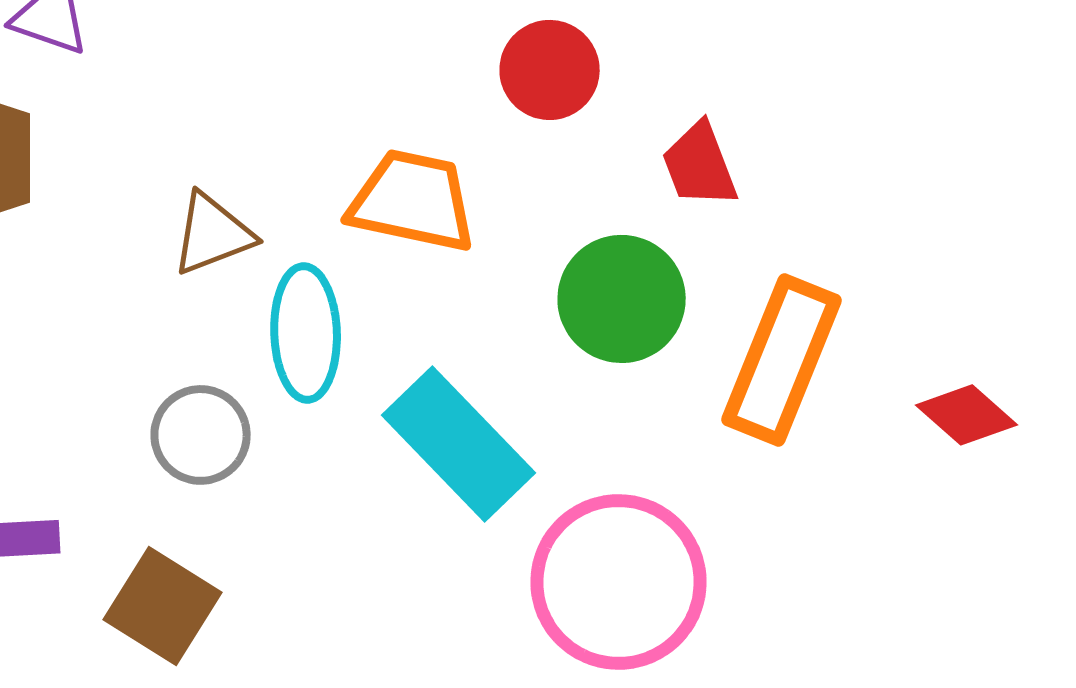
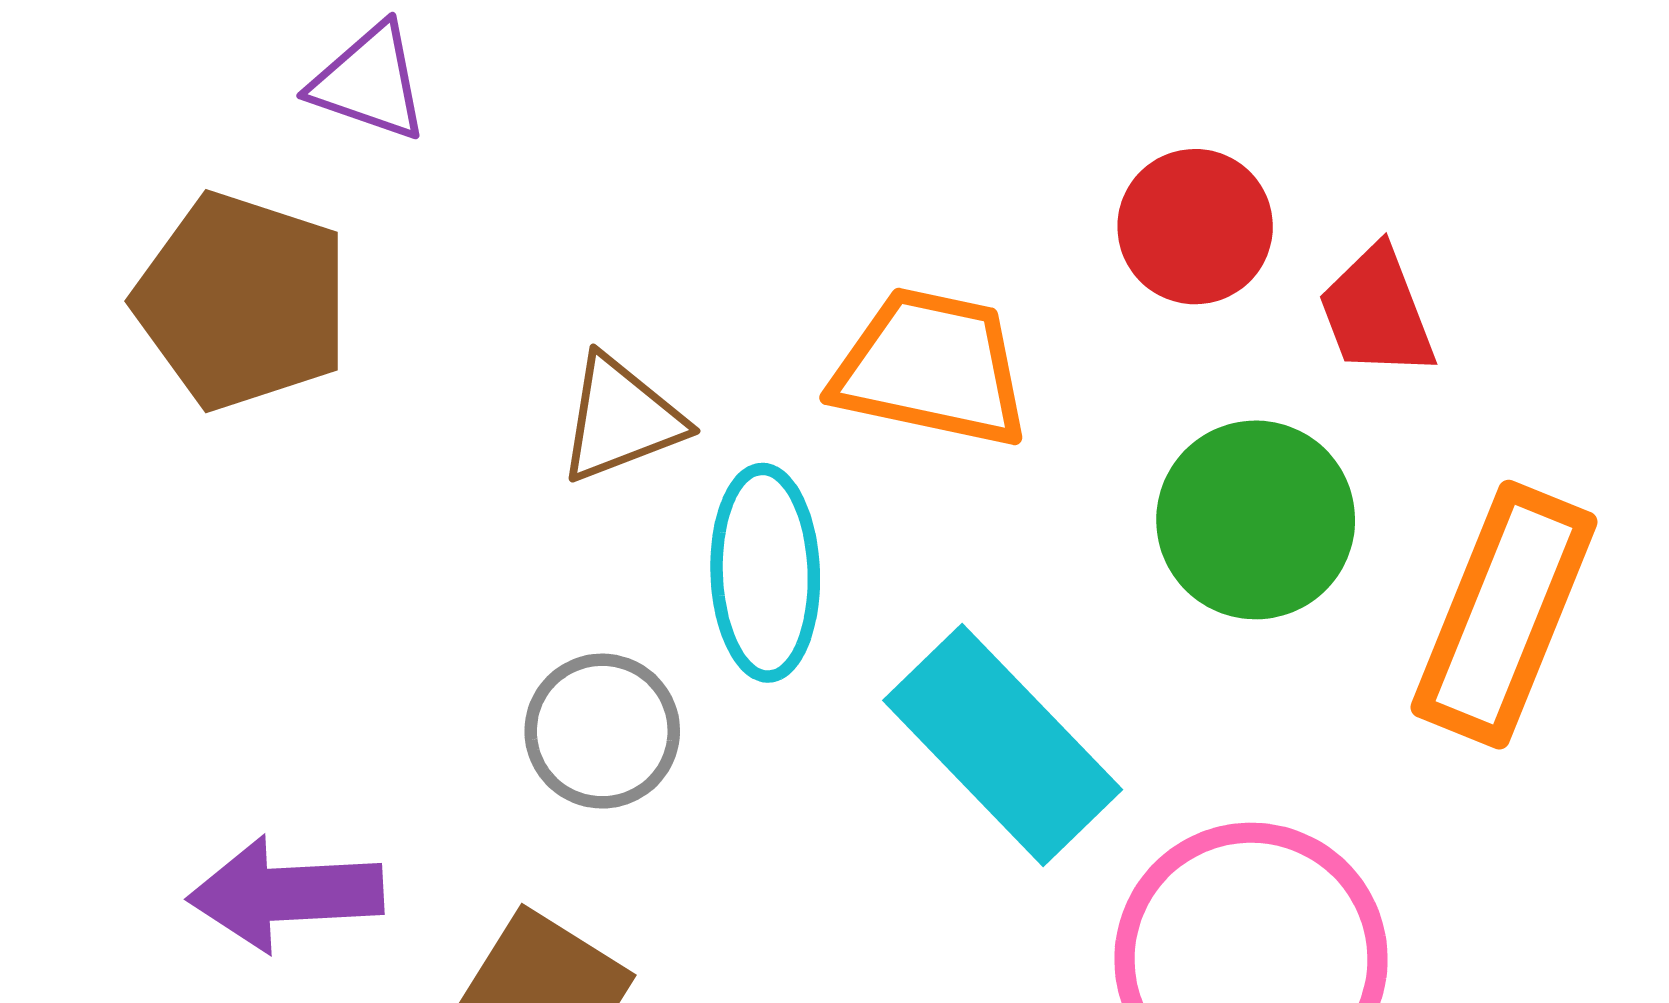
red circle: (550, 70) -> (1195, 227), moved

